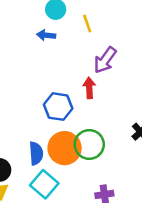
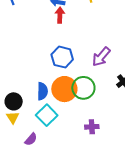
purple arrow: (105, 60) -> (101, 57), moved
red arrow: (89, 88) -> (60, 15), moved

